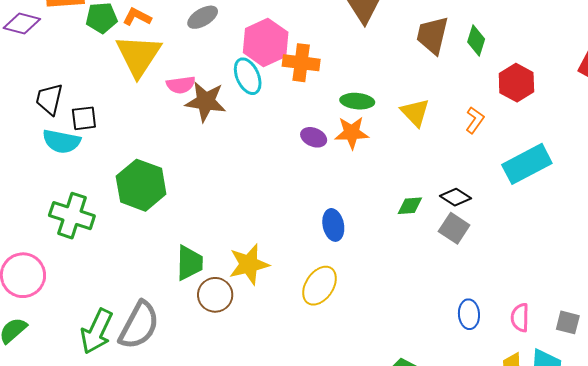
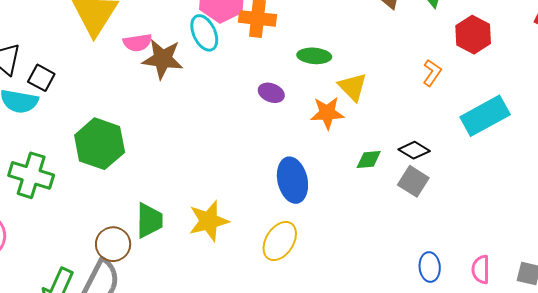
yellow triangle: (415, 113) -> (353, 87), moved
black square: (84, 118) -> (41, 78), turned 36
orange star: (352, 133) -> (327, 113), moved
blue ellipse: (333, 225) -> (292, 180), size x1.4
brown circle: (215, 295) -> (113, 244), moved

